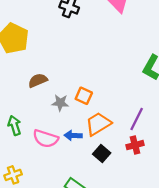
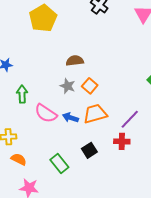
brown semicircle: (38, 80) -> (75, 61), moved
black square: (102, 154) -> (89, 150), moved

